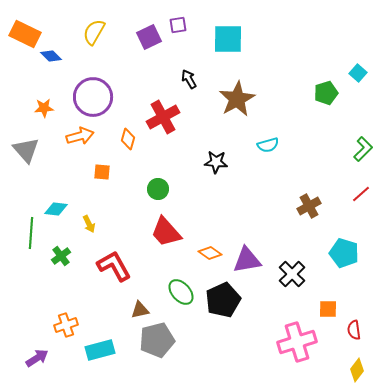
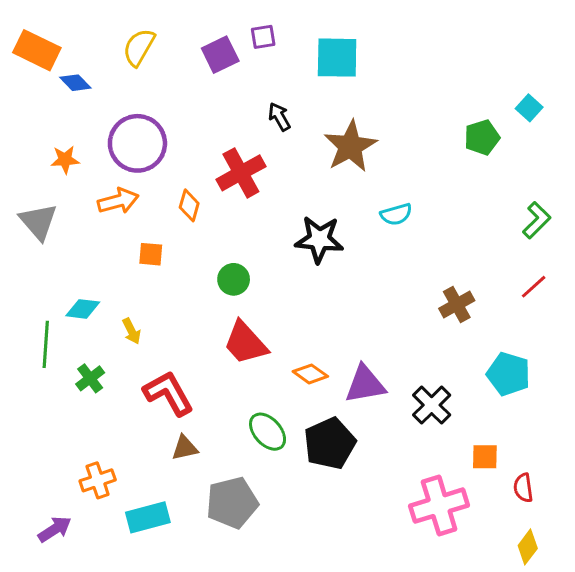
black star: (216, 162) -> (319, 239), size x1.4
brown triangle: (140, 310) -> (185, 448), moved

